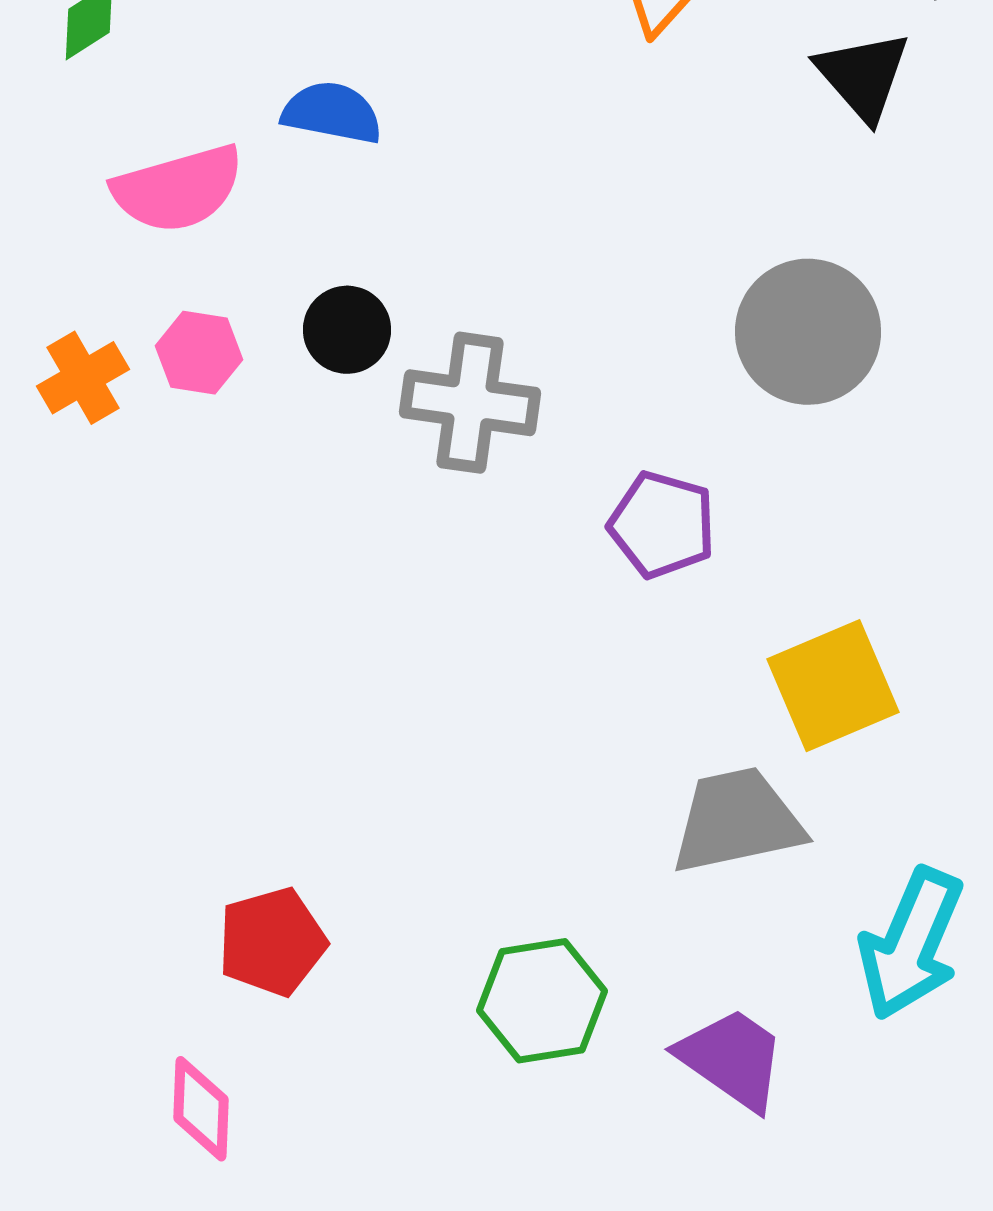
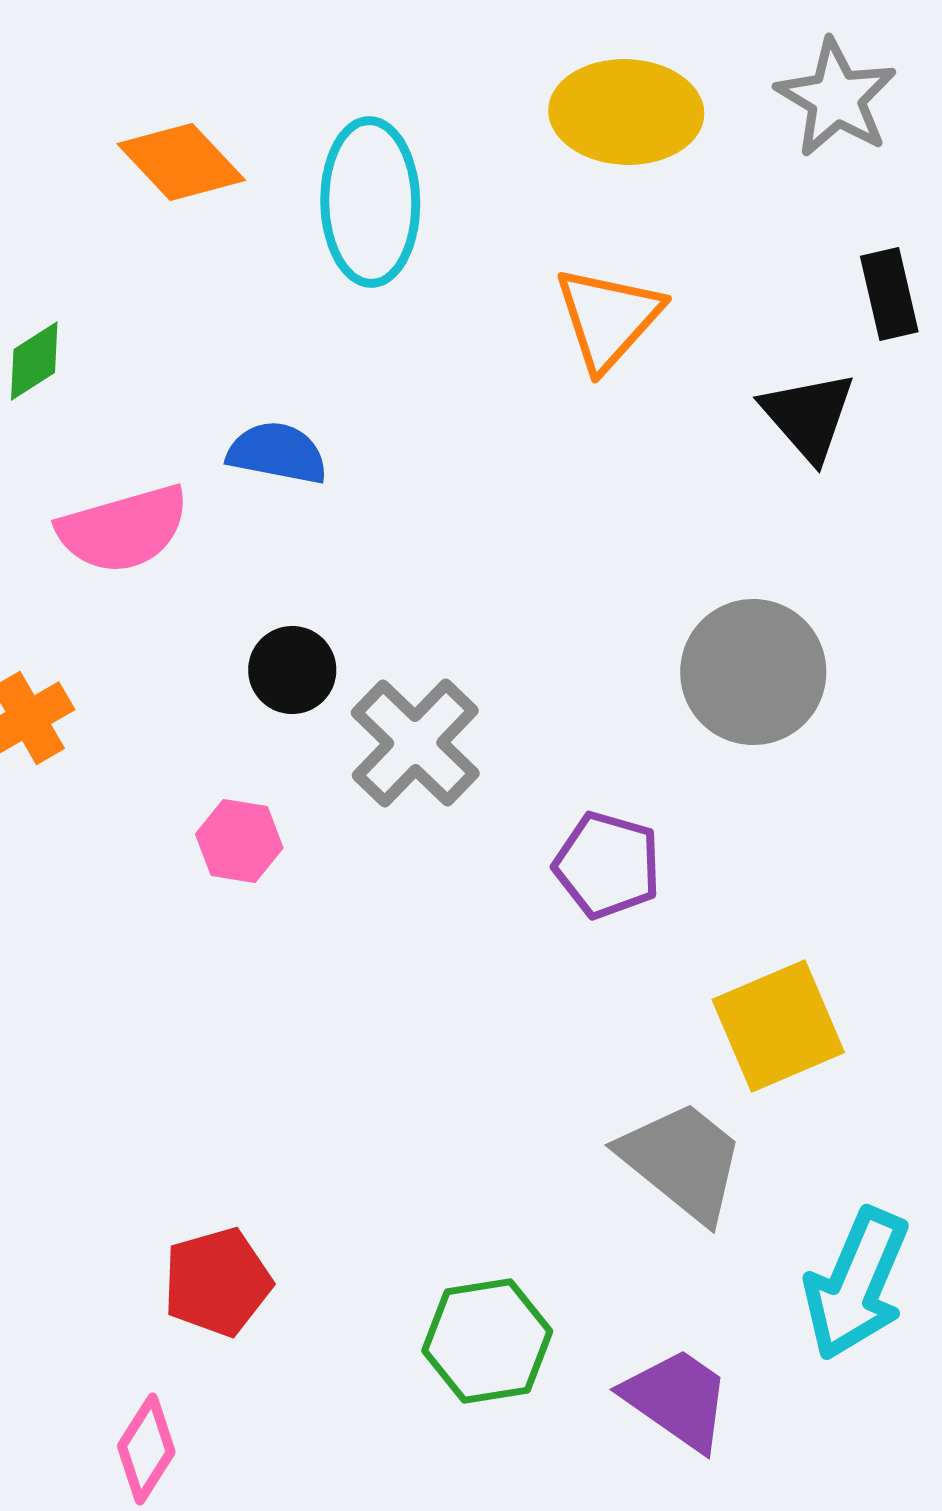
pink hexagon: (199, 353) -> (239, 841), moved
gray cross: (470, 403) -> (415, 743), turned 36
gray trapezoid: (737, 821) -> (682, 1161), turned 51
pink diamond: (201, 1109) -> (146, 1449), turned 30

